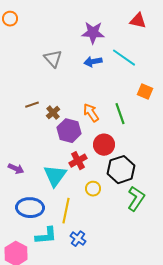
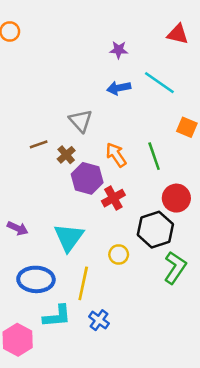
purple star: (93, 33) -> (119, 50), size x0.6
gray triangle: (53, 59) -> (81, 121), moved
red circle: (104, 145) -> (176, 198), moved
red cross: (78, 161) -> (113, 198), moved

